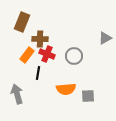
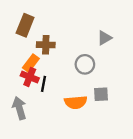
gray triangle: (105, 38) -> (104, 38), moved
red cross: (47, 54) -> (30, 77), moved
gray square: (88, 96) -> (101, 94), moved

